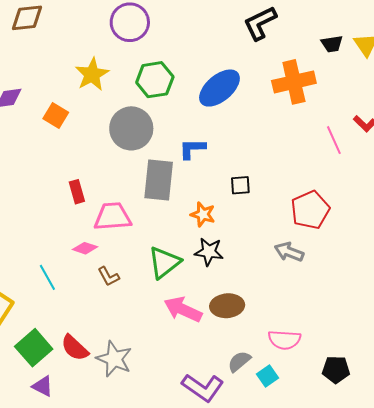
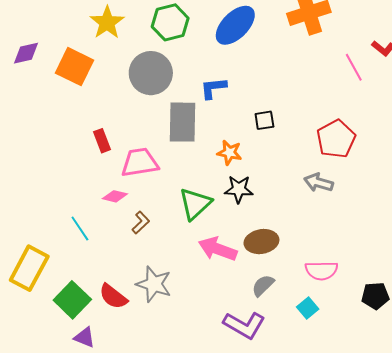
orange square: (56, 116) -> (75, 67), size x1.5
brown L-shape: (108, 276) -> (141, 222), turned -100
gray star: (114, 359) -> (154, 284), moved
gray semicircle: (239, 361) -> (263, 285), moved

